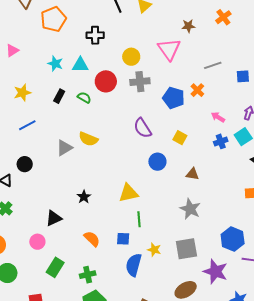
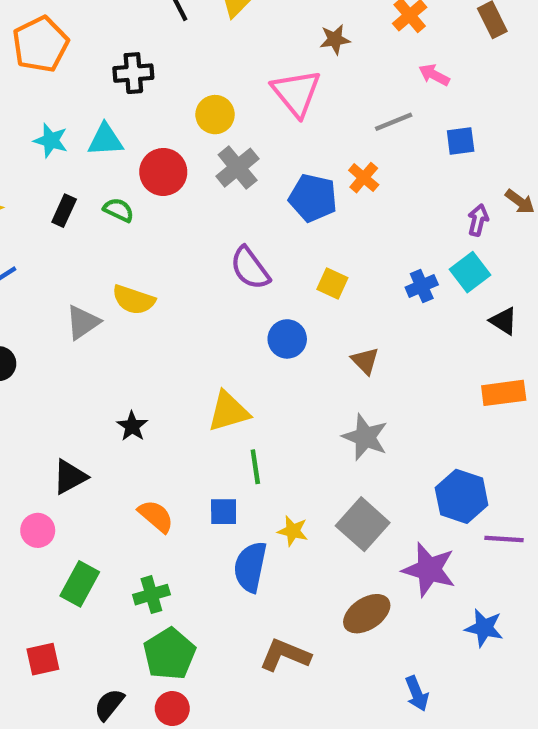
gray cross: (140, 82) -> (238, 168), turned -30
pink arrow: (218, 117) -> (434, 75), moved
brown triangle: (192, 174) -> (365, 361), turned 40
gray square: (186, 249) -> (363, 524), turned -35

